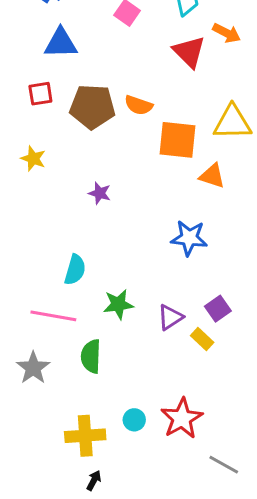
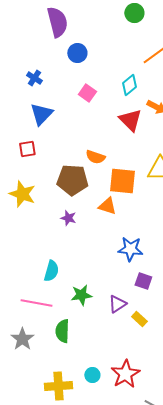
blue triangle: (61, 43) -> (41, 114), turned -45
brown pentagon: (92, 107) -> (72, 180), moved
yellow star: (33, 159) -> (22, 194), size x1.5
orange triangle: (212, 176) -> (107, 206), moved
purple square: (218, 309) -> (143, 281), moved, turned -36

